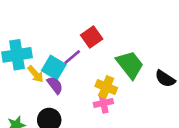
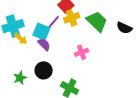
yellow arrow: (36, 74) -> (21, 39), moved
yellow cross: (106, 87) -> (72, 18), moved, turned -35

